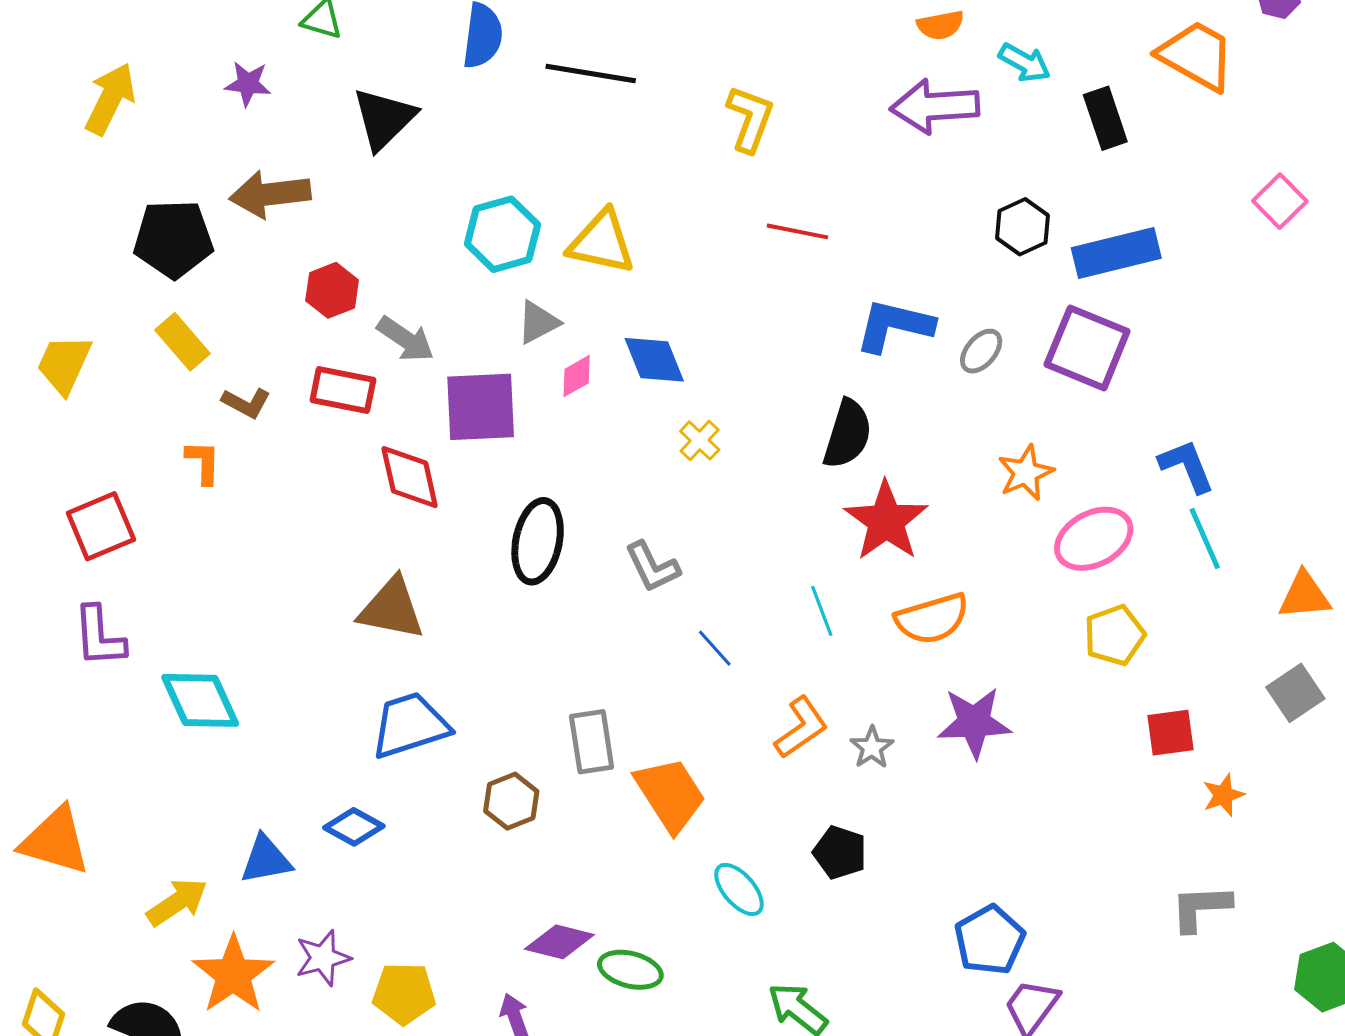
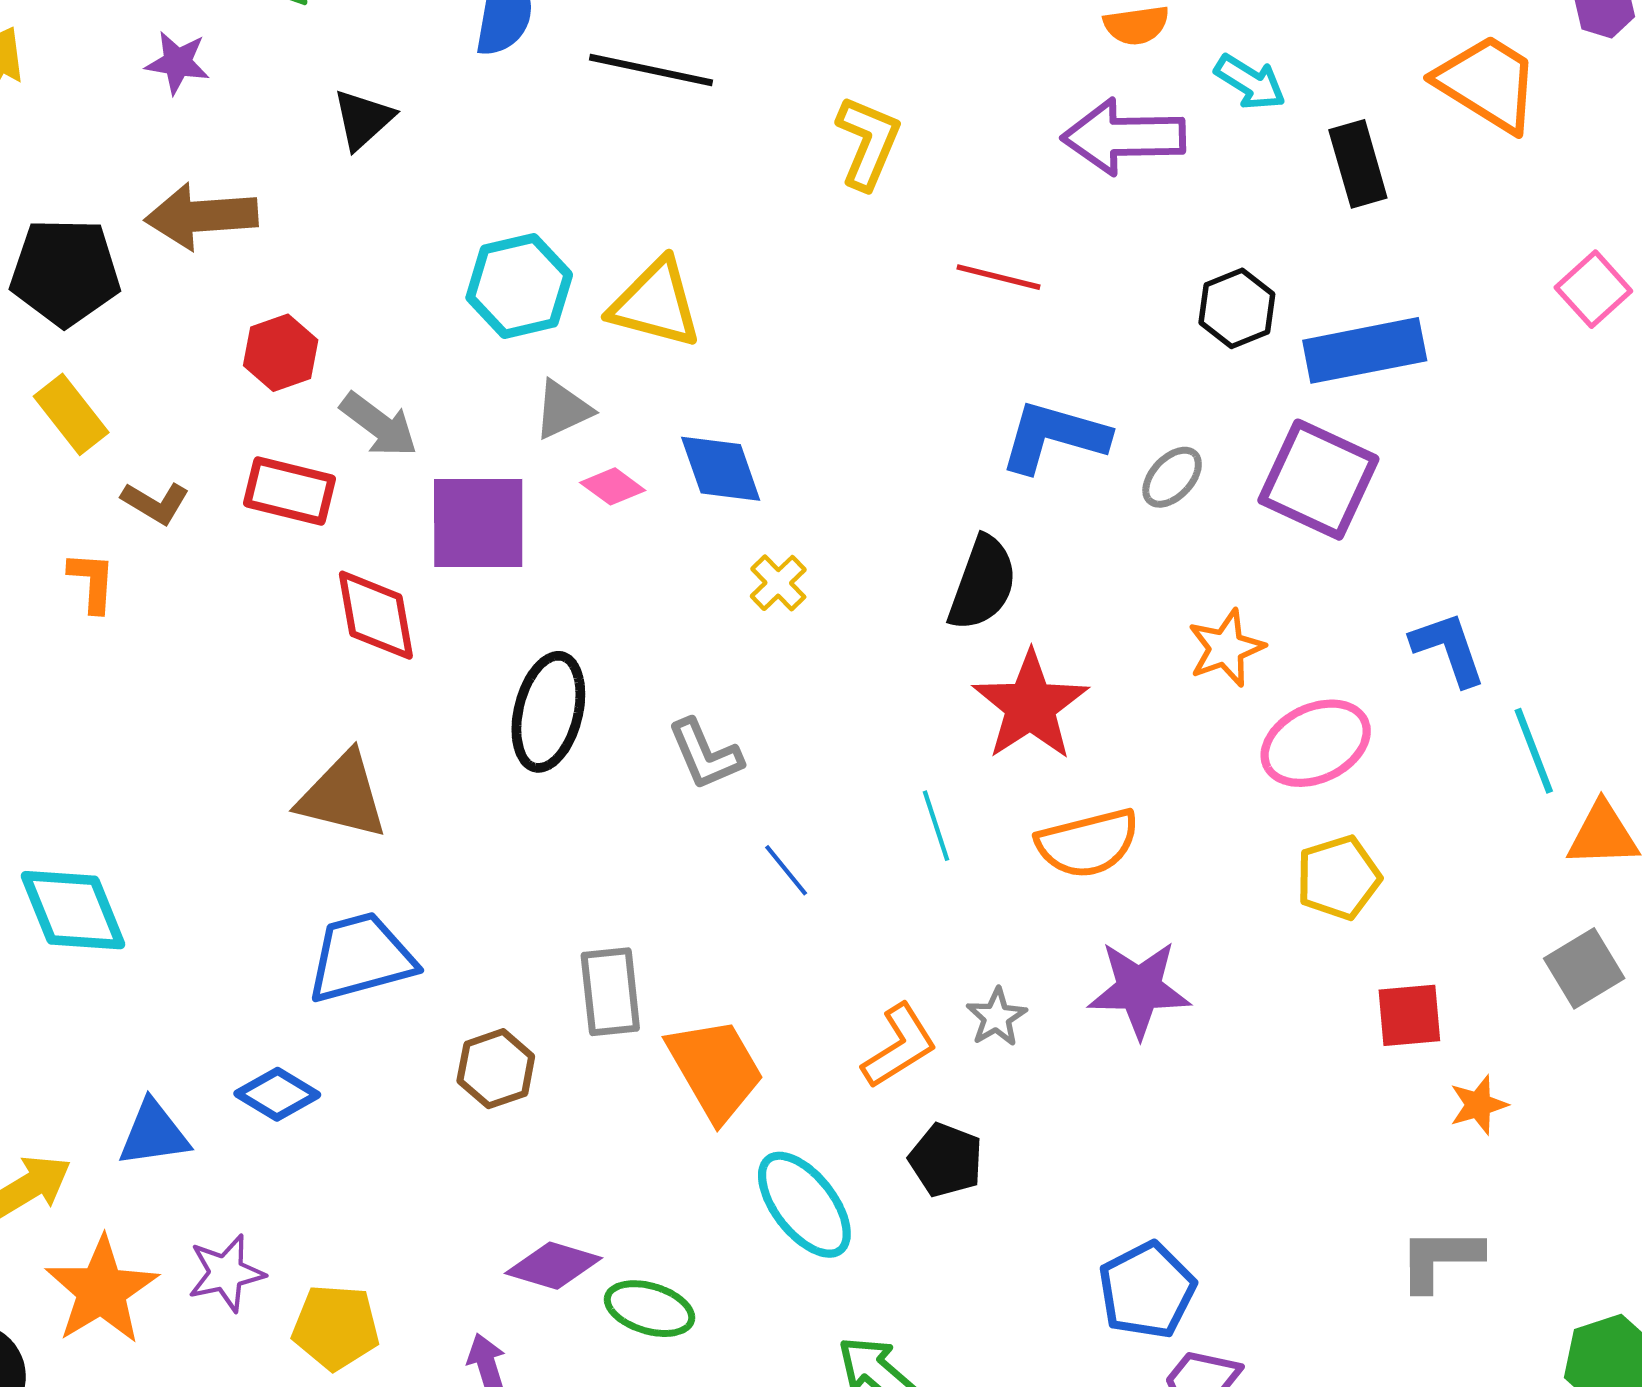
black triangle: (384, 119) -> (363, 119), size x0.7
red line: (797, 231) -> (998, 277), moved
pink diamond: (577, 376) -> (613, 486), turned 63
cyan line: (1205, 538) -> (1534, 751), moved
orange L-shape: (801, 728) -> (899, 1046), moved
cyan ellipse: (739, 889) -> (804, 1205), size x1.4

